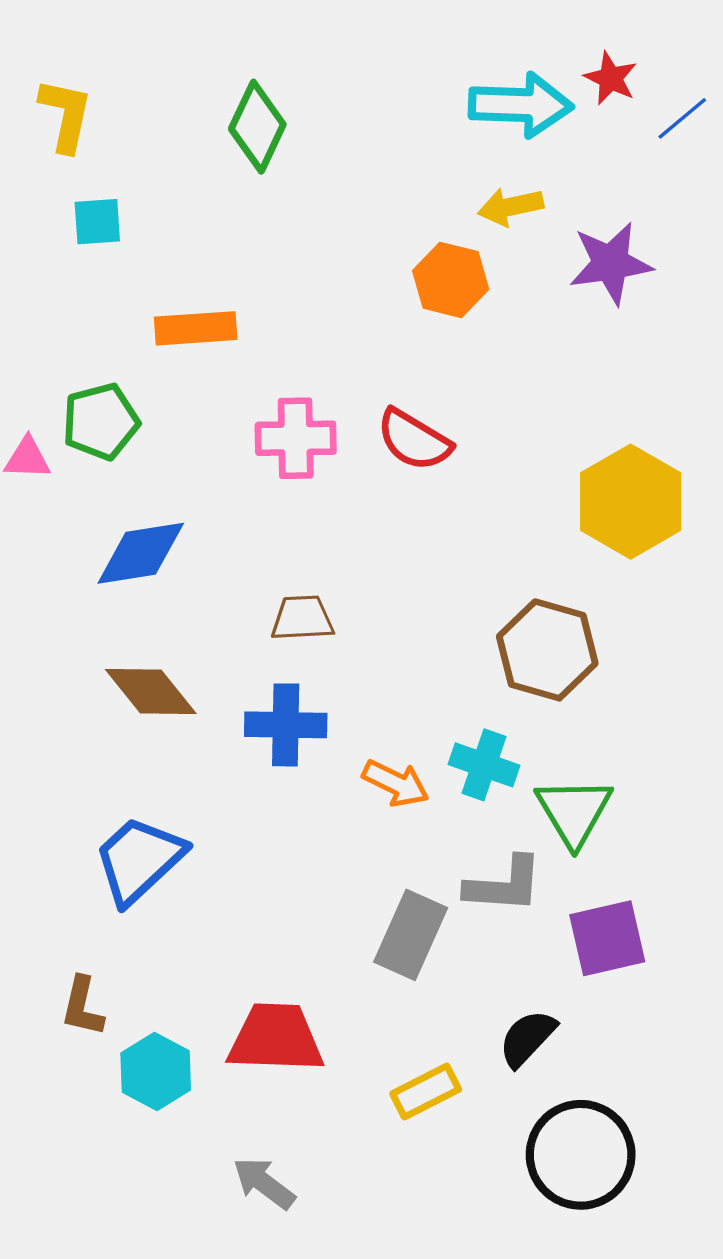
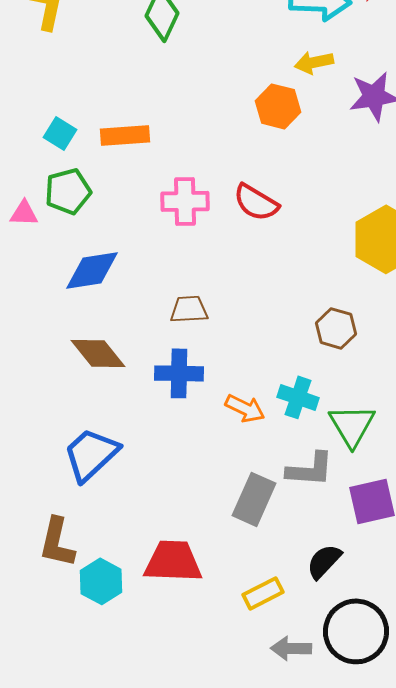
cyan square: (97, 222) -> (60, 133), moved, turned 36
brown hexagon: (547, 650) -> (336, 328), size x0.7
brown L-shape: (82, 1007) -> (57, 542), size x1.4
gray arrow: (264, 1183) -> (291, 648), moved, turned -36

